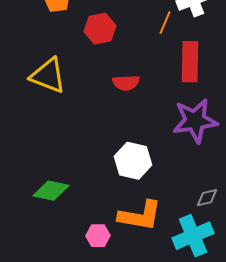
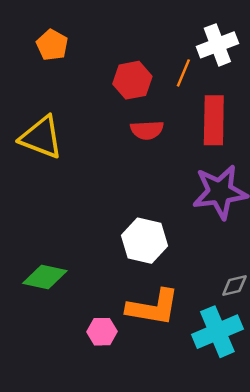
red hexagon: (100, 29) -> (132, 80), moved
red semicircle: (126, 83) -> (147, 130), moved

